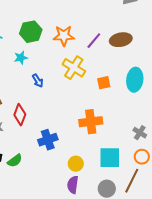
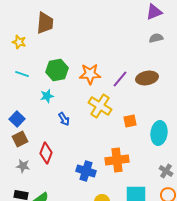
cyan ellipse: (135, 80) -> (159, 133), moved
blue cross: (48, 140) -> (86, 171), moved, turned 36

